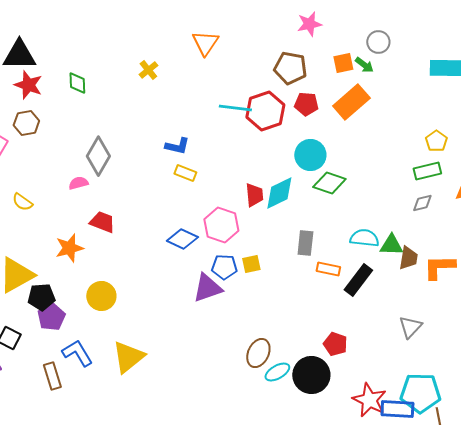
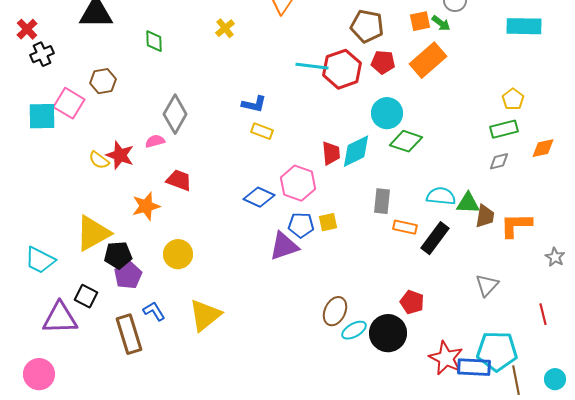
red star: (28, 85) -> (120, 155), moved
blue L-shape: (77, 353) -> (154, 311), size x0.7
brown rectangle: (52, 376) -> (129, 334), size x1.4

